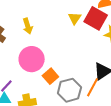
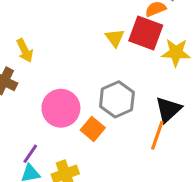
yellow arrow: (28, 26) -> (25, 50), moved
gray hexagon: (69, 90) -> (117, 99), moved

